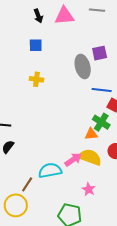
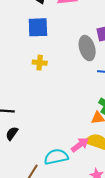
blue square: (36, 45) -> (38, 27), size x1.5

